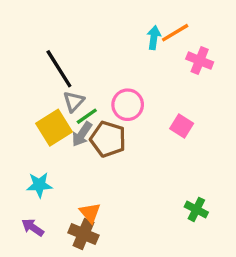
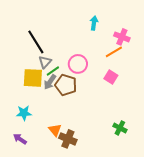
orange line: (175, 33) -> (114, 52), moved
yellow square: (54, 128) -> (33, 78), turned 35
brown cross: (83, 234) -> (68, 139), moved

